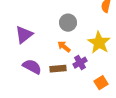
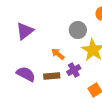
gray circle: (68, 23) -> (78, 30), moved
purple triangle: (24, 35) -> (25, 31), moved

